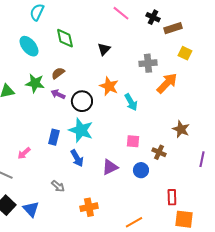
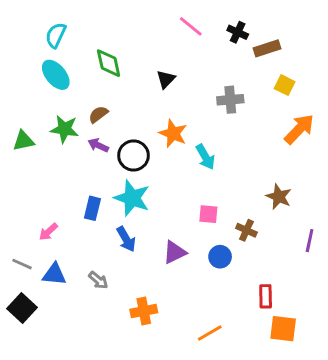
cyan semicircle: (37, 12) -> (56, 35), moved
orange arrow: (167, 83) -> (299, 129), moved
blue triangle: (31, 209) -> (54, 274), moved, turned -42

